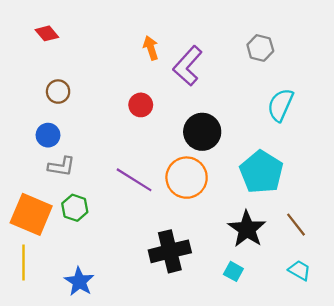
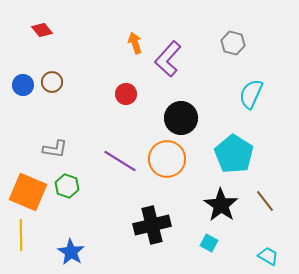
blue circle: (48, 135) -> (23, 85), moved
cyan trapezoid: (299, 270) -> (268, 256), moved

